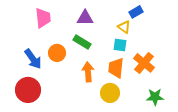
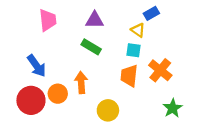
orange circle: (57, 53) -> (58, 94), moved
orange arrow: (88, 72) -> (81, 83), moved
yellow circle: (110, 93) -> (108, 110), moved
green star: (155, 97) -> (173, 108), turned -30

